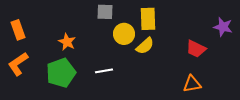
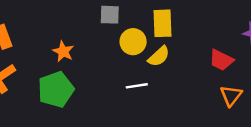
white line: (104, 71) -> (137, 86), moved
orange triangle: (192, 84) -> (231, 96), moved, turned -42

